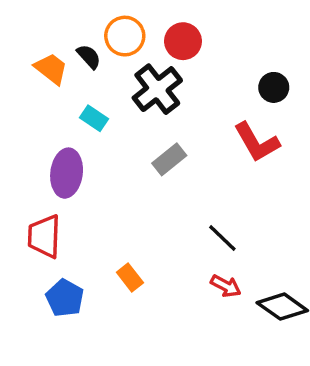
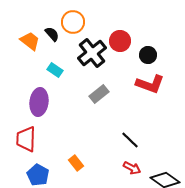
red circle: (183, 41) -> (120, 41), moved
black circle: (274, 87) -> (148, 55), moved
red L-shape: (257, 142) -> (150, 84), turned -40

